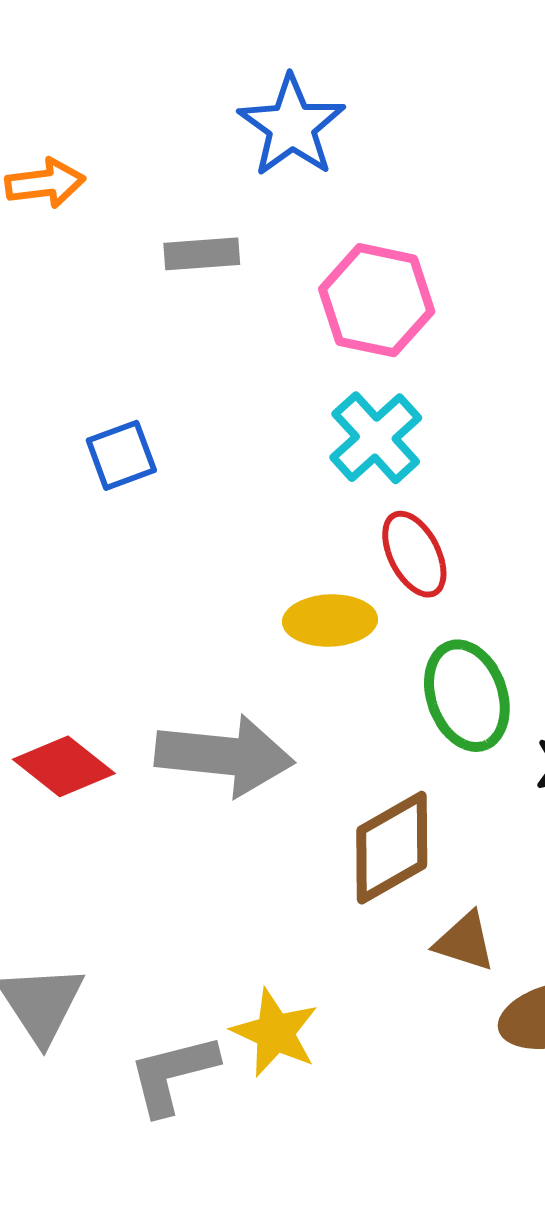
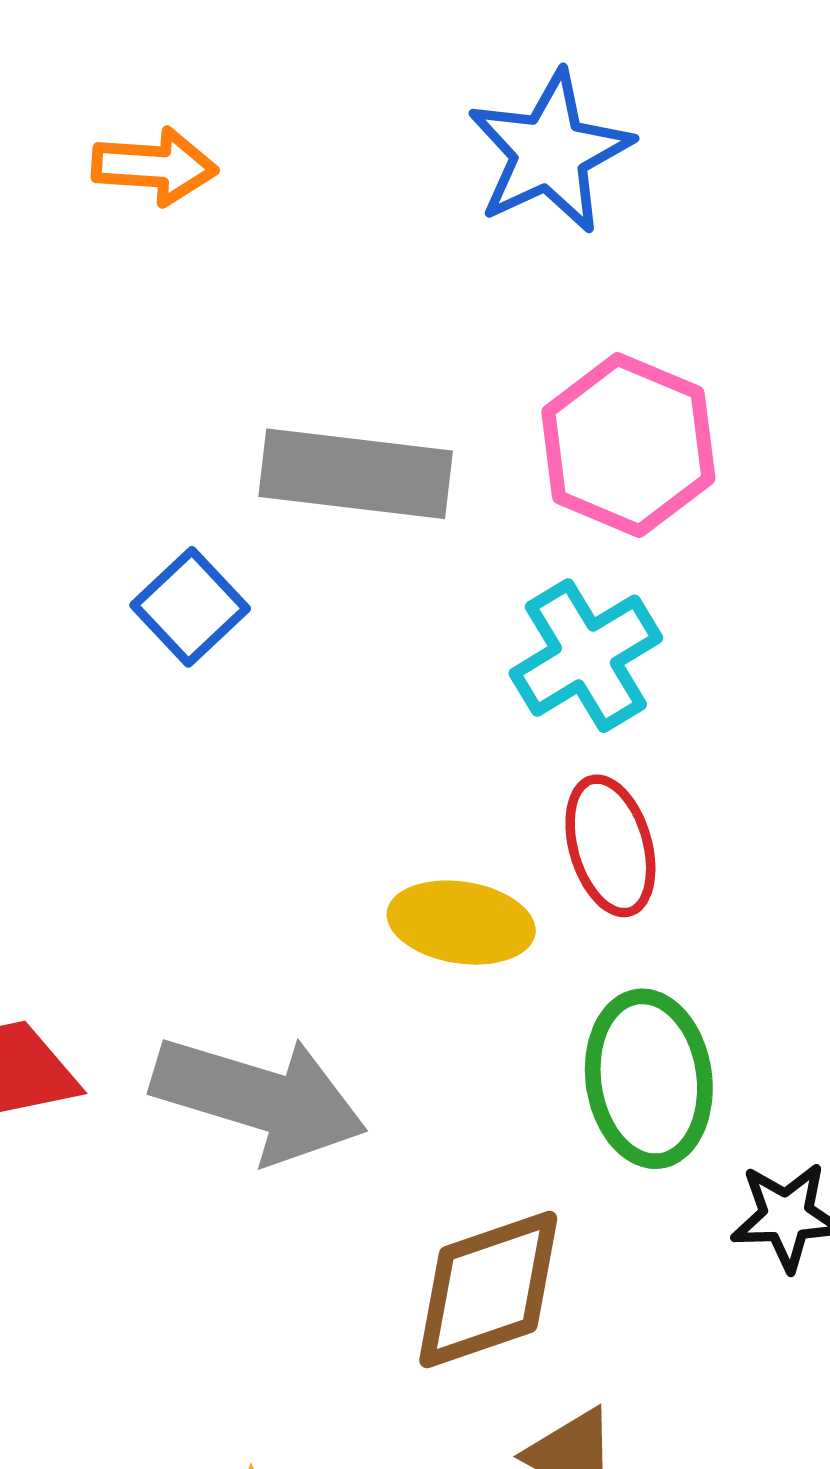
gray rectangle: (202, 254) -> (356, 474), moved, size x1.6
blue square: (121, 455) -> (190, 607), turned -34

